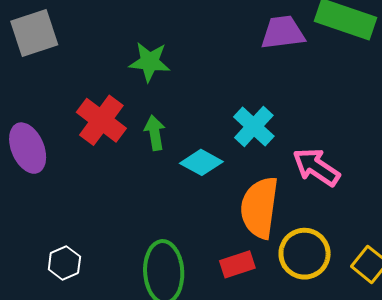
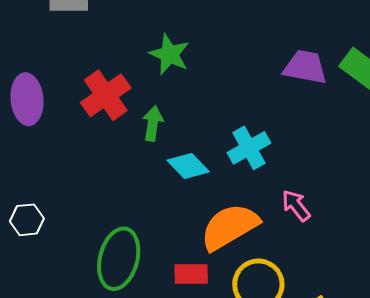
pink arrow: (316, 167) -> (296, 206), size x0.7
orange semicircle: (259, 208) -> (230, 227), turned 34

